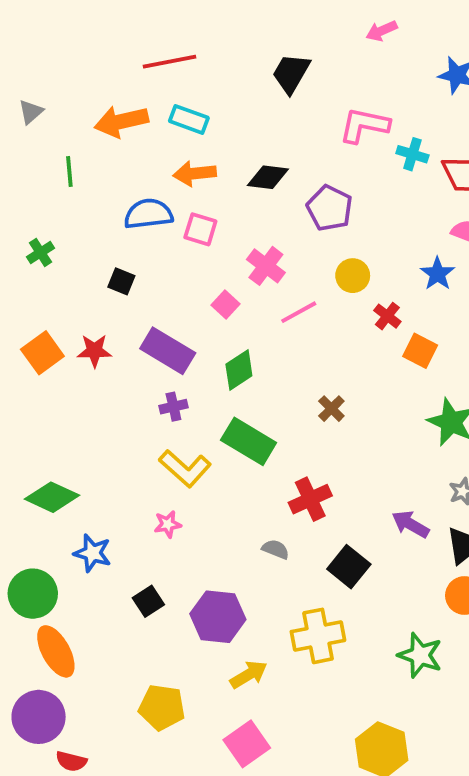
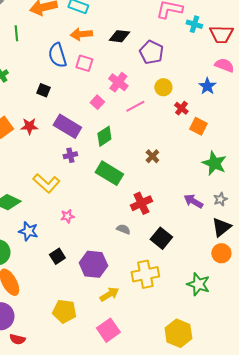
blue semicircle: (148, 214) -> (57, 55), turned -100
yellow L-shape: (185, 468) -> (46, 183), moved
purple arrow: (410, 524) -> (193, 201), moved

